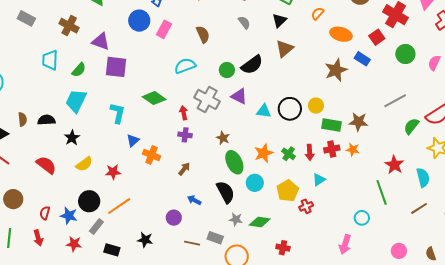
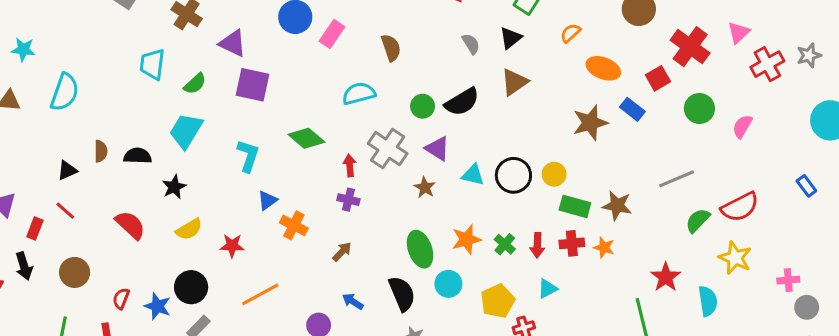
gray semicircle: (244, 22) -> (471, 44), moved
brown star: (223, 138) -> (425, 187), moved
orange line: (119, 206) -> (260, 294), moved

